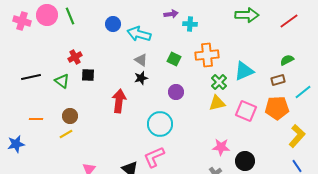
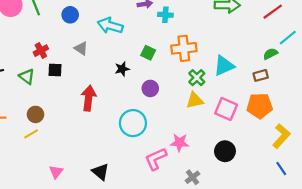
blue circle: (113, 24) -> (70, 15), moved
gray triangle: (141, 60) -> (81, 48), moved
black star: (141, 78) -> (122, 69), moved
cyan line: (303, 92) -> (288, 38), moved
pink star: (221, 147) -> (180, 143), moved
pink L-shape: (154, 157) -> (156, 159), moved
black circle: (245, 161) -> (225, 151), moved

